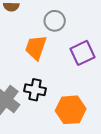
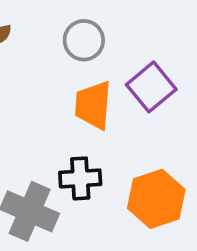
orange trapezoid: (36, 47) -> (93, 105), moved

